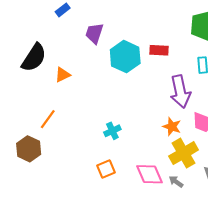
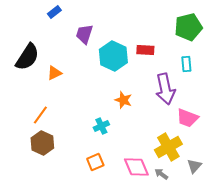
orange star: (172, 127) -> (123, 100), moved
brown hexagon: (29, 149) -> (42, 143), moved

